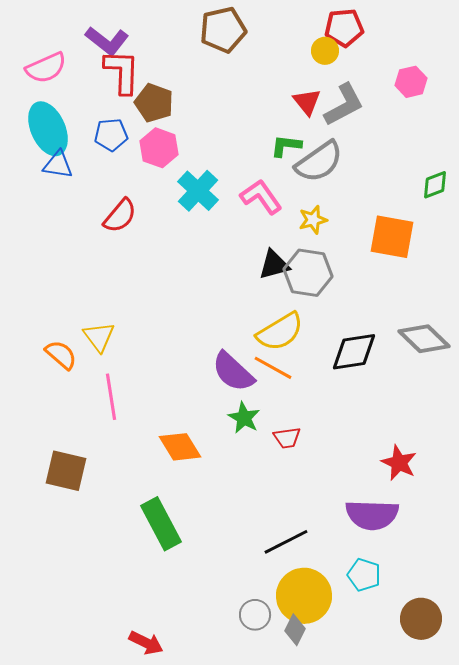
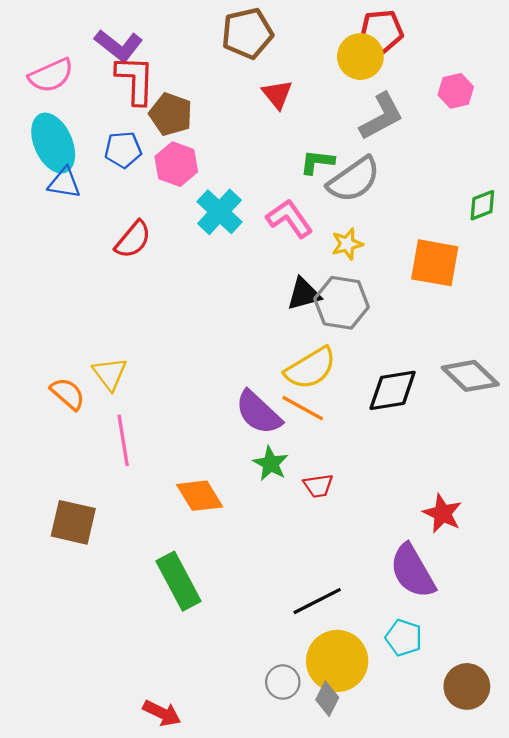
yellow circle: (325, 51) -> (360, 57), size x1.5
red triangle: (307, 102) -> (277, 94), moved
purple semicircle: (372, 515) -> (413, 571), turned 58

